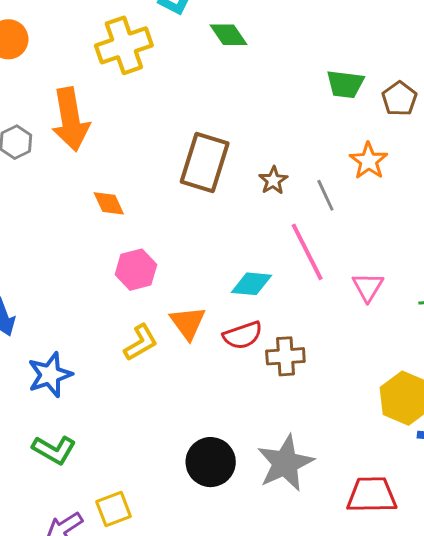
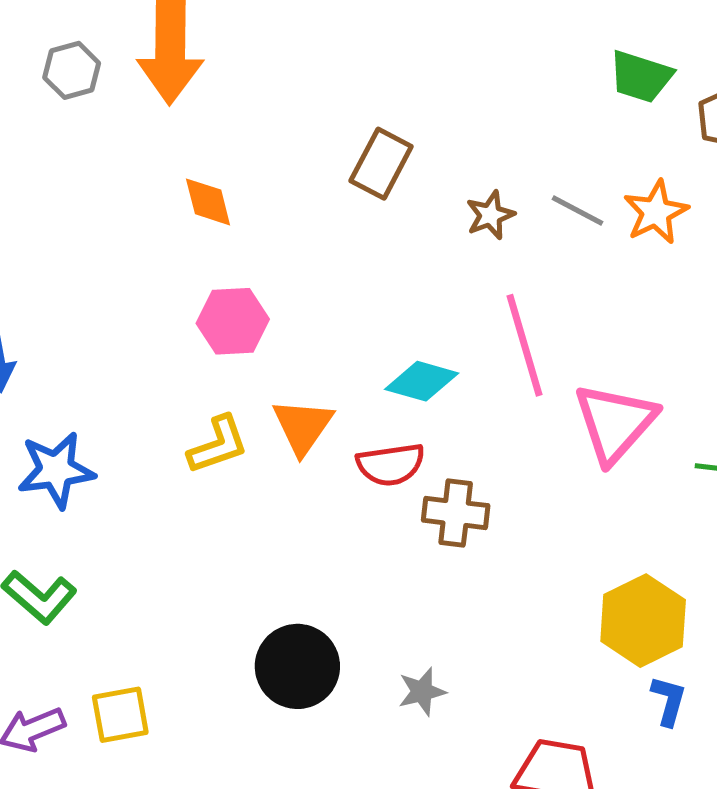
brown rectangle: (205, 163) -> (381, 164), size x0.7
gray line: (325, 195) -> (578, 211), moved, turned -48
pink triangle: (368, 287) -> (615, 423), size x1.6
gray star: (285, 463) -> (422, 692), size x0.5

